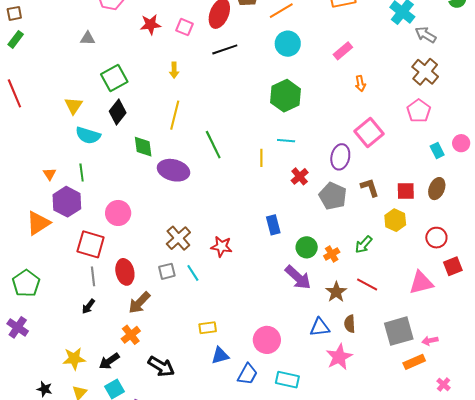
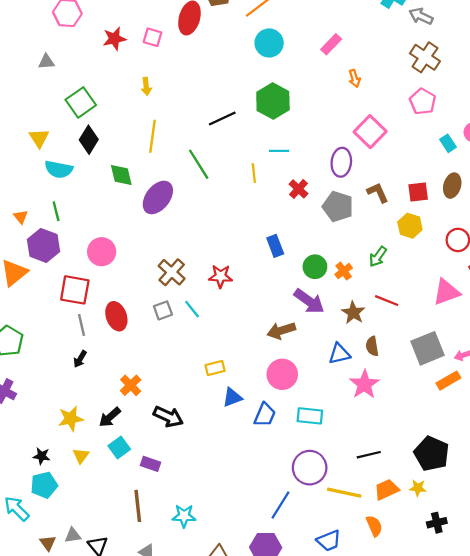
black line: (225, 49) -> (222, 119), moved
purple ellipse: (173, 170) -> (158, 197), turned -60
brown arrow: (139, 303) -> (281, 331), moved, turned 35

